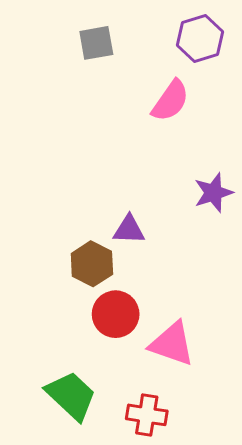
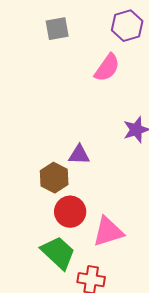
pink triangle: (172, 344) -> (108, 232), turned -36
green trapezoid: (71, 396) -> (58, 253), moved

